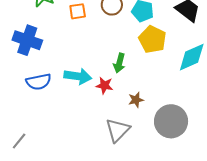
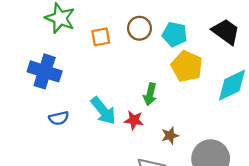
cyan arrow: (78, 76) -> (103, 111), turned 44
blue semicircle: (39, 82) -> (59, 118), size x0.7

